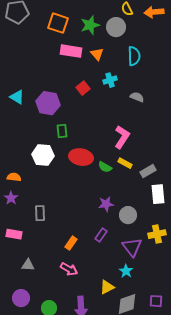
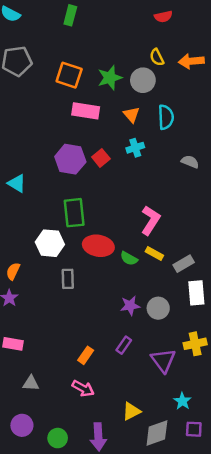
orange triangle: (97, 54) -> (131, 115), moved
cyan triangle: (17, 97) -> (17, 183), moved
gray semicircle: (137, 97) -> (190, 162), moved
purple hexagon: (48, 103) -> (70, 159), moved
green rectangle: (62, 131) -> (74, 213), size x1.6
orange semicircle: (14, 177) -> (13, 271), turned -72
gray rectangle: (40, 213) -> (68, 279), moved
gray circle: (128, 215) -> (158, 308), moved
cyan star: (126, 271) -> (182, 401), moved

